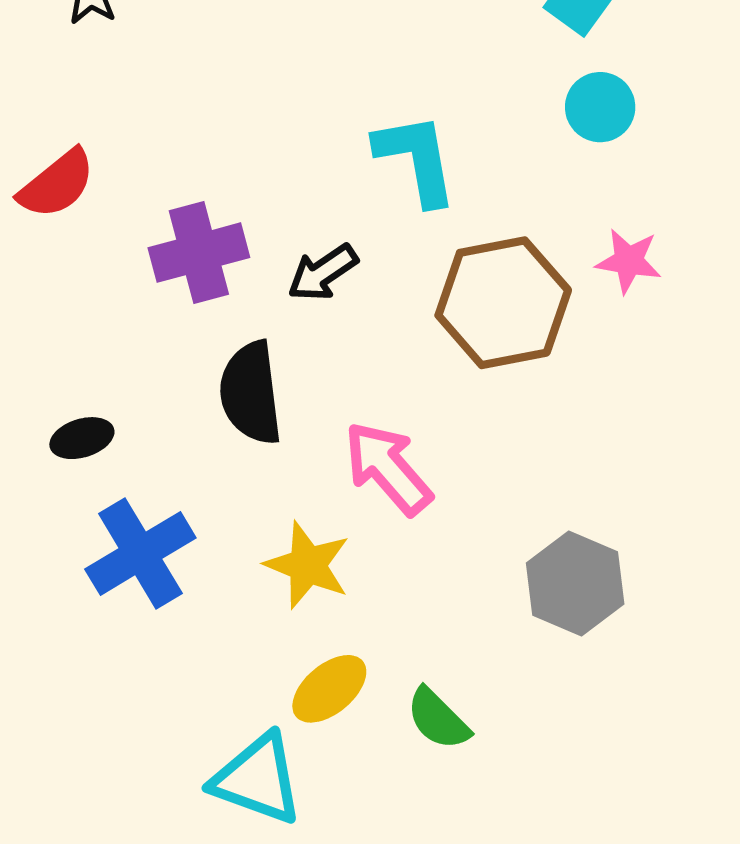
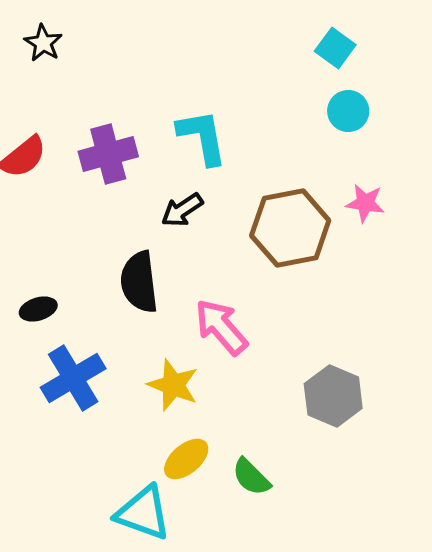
cyan L-shape: (416, 159) -> (202, 137), moved
purple cross: (199, 253) -> (108, 154), moved

